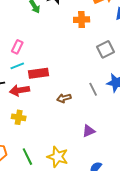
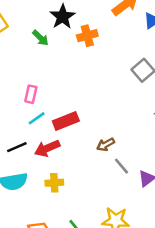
orange cross: (82, 20) -> (87, 36), moved
gray line: (93, 89) -> (122, 166), moved

